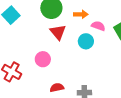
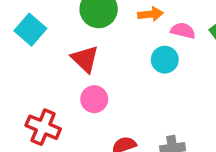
red triangle: (58, 32) -> (85, 59), moved

